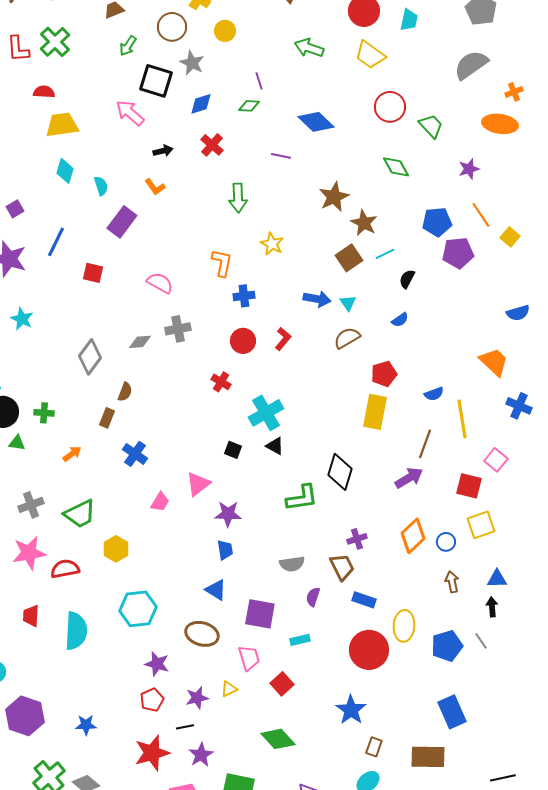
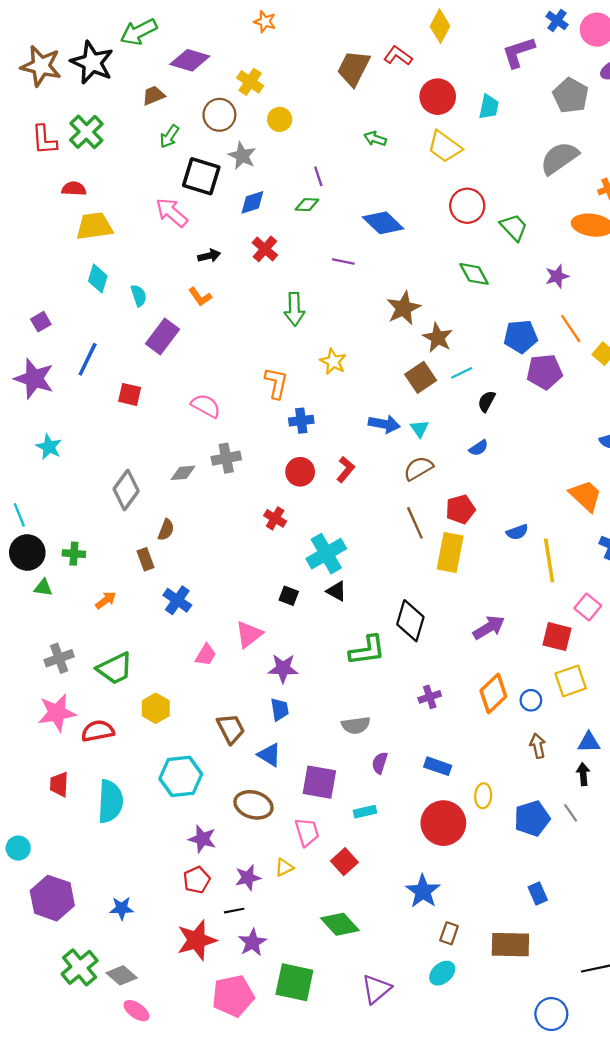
green arrow: (309, 48) -> (375, 139), size x0.7
brown rectangle: (107, 418) -> (146, 559), turned -42
brown line: (425, 444) -> (415, 523), moved, turned -44
brown trapezoid: (342, 567) -> (231, 729), moved
yellow ellipse: (404, 626) -> (483, 796), size x0.7
blue rectangle: (452, 712) -> (538, 894), size x0.6

